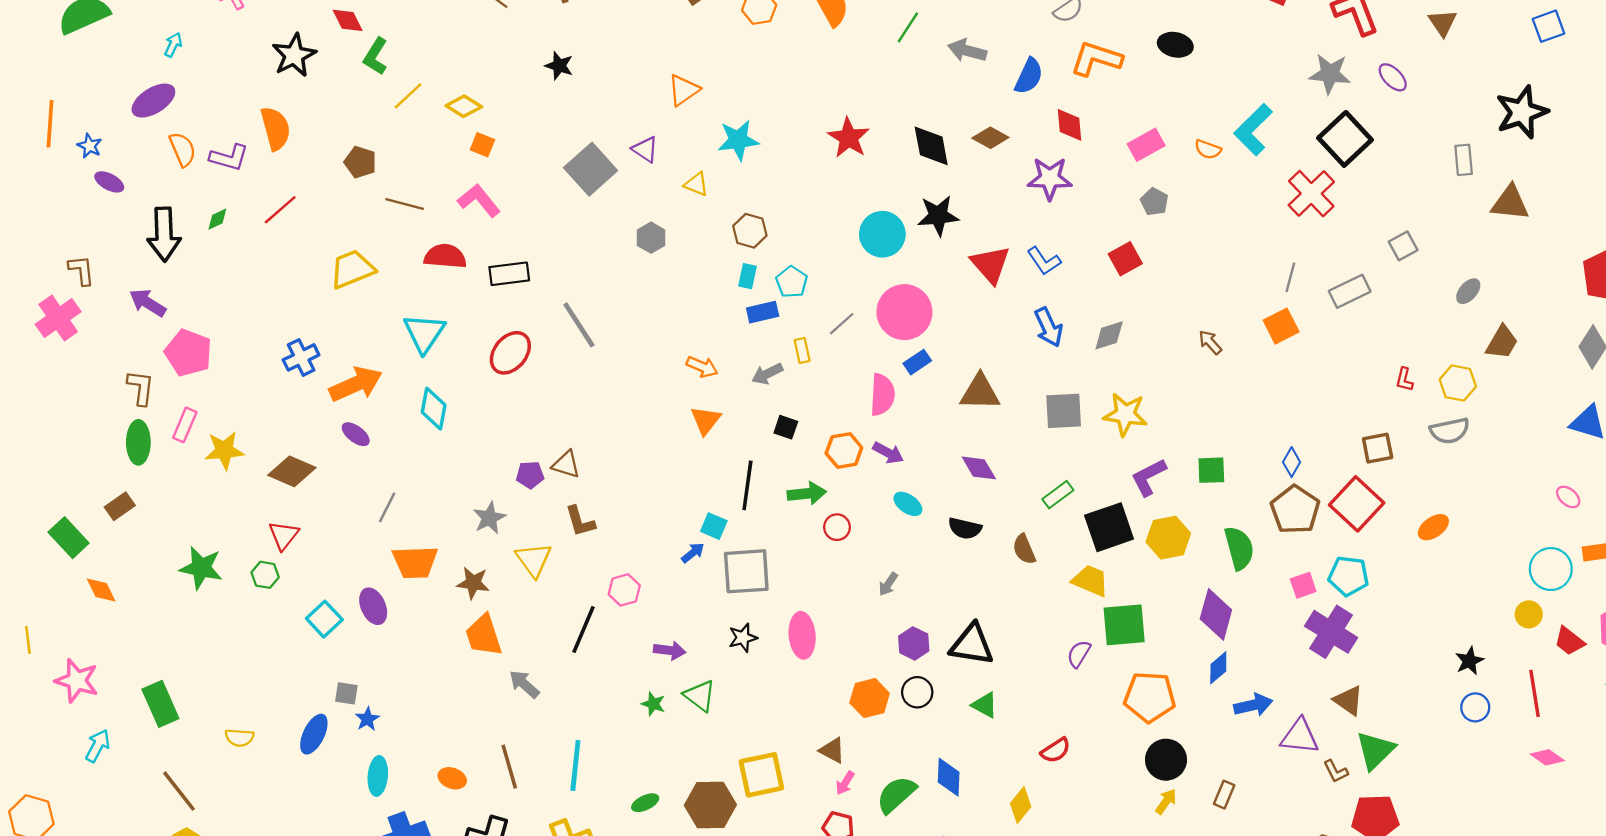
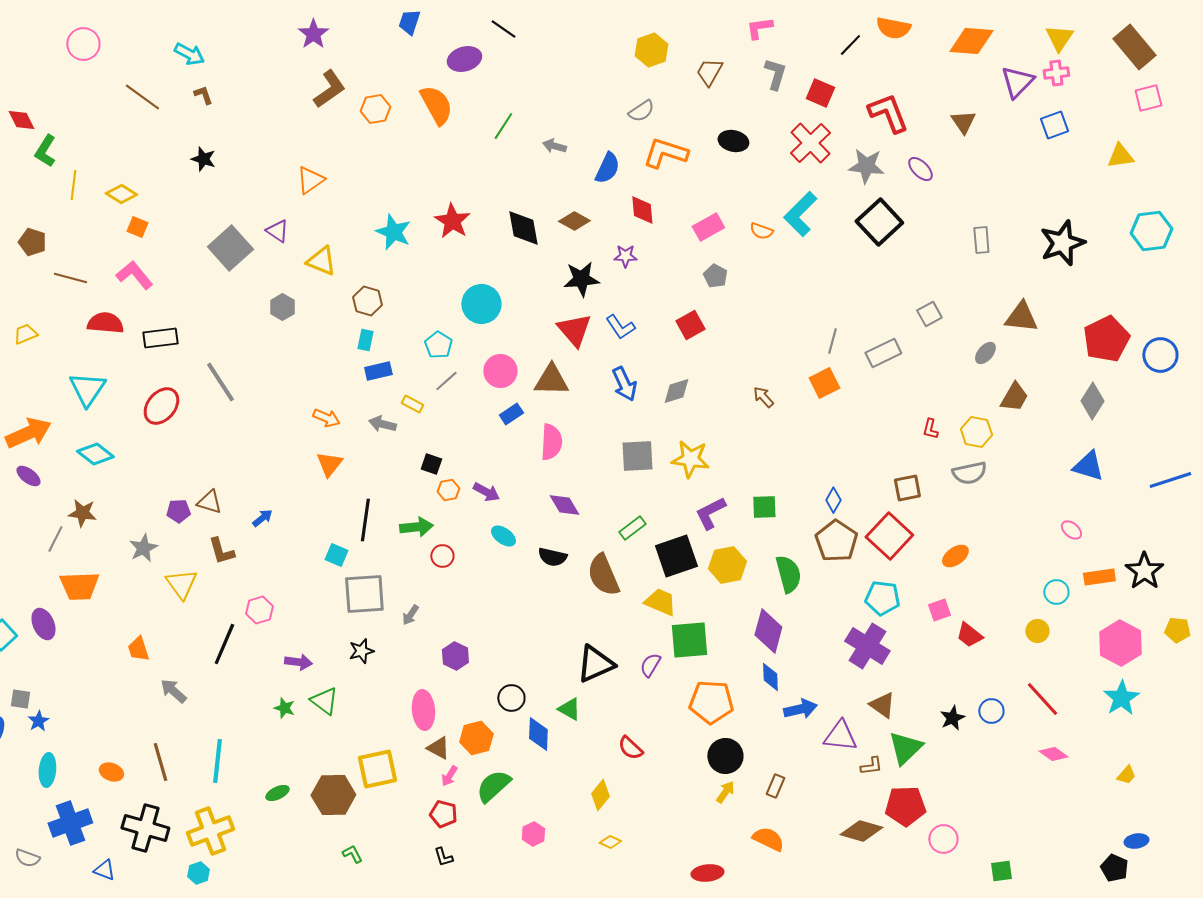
gray arrow: (967, 51) -> (554, 146), size x0.7
yellow line: (408, 96) -> (73, 185), turned -40
black star: (1522, 112) -> (1062, 243), moved
cyan star: (738, 140) -> (393, 232), moved, turned 30
purple star: (1050, 178) -> (625, 256), size x0.6
yellow triangle: (696, 184) -> (321, 261), size x1.4
red cross: (1311, 194) -> (810, 143), moved
brown triangle: (1510, 203) -> (1021, 317), moved
black star: (938, 216) -> (581, 279), moved
yellow trapezoid: (352, 269) -> (25, 334), size x0.6
cyan pentagon: (792, 282) -> (438, 345), moved
pink circle: (904, 312) -> (500, 371), size x0.7
yellow rectangle: (802, 350) -> (412, 404), turned -50
gray arrow: (767, 374) -> (382, 424), turned 40
brown triangle: (980, 392) -> (551, 380), moved
pink semicircle: (882, 395) -> (551, 442), moved
cyan diamond: (434, 409) -> (95, 454), turned -63
black square: (786, 427) -> (431, 464), moved
orange hexagon: (844, 450) -> (448, 490), size x0.7
brown semicircle: (1024, 549) -> (603, 575), size x1.6
blue arrow: (693, 553) -> (262, 518), moved
cyan circle: (1551, 569) -> (1056, 592), size x0.7
brown star: (473, 583) -> (82, 513), moved
gray arrow: (888, 584) -> (410, 615), moved
pink square: (1303, 585) -> (939, 610), moved
orange trapezoid: (484, 635) -> (138, 649), size x0.7
pink ellipse: (802, 635) -> (423, 710), moved
red trapezoid: (1569, 641) -> (969, 635), moved
purple hexagon: (914, 643) -> (455, 656), moved
black triangle: (972, 645) -> (595, 664), moved, turned -33
black star: (1469, 661) -> (952, 718), moved
blue diamond: (1218, 668) -> (770, 677), turned -52
red line: (1535, 693) -> (1042, 699), turned -33
orange hexagon: (870, 698) -> (476, 738), moved
red semicircle: (1056, 750) -> (630, 748), turned 76
brown L-shape: (1336, 771) -> (871, 766), turned -70
blue diamond: (949, 777) -> (538, 734), moved

